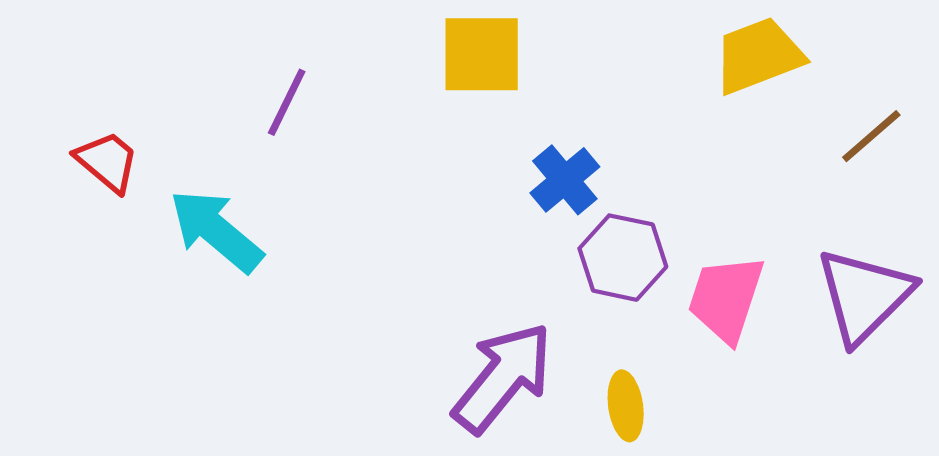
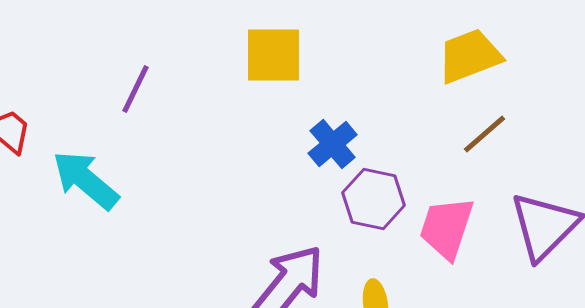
brown line: (871, 136) -> (485, 134), moved

